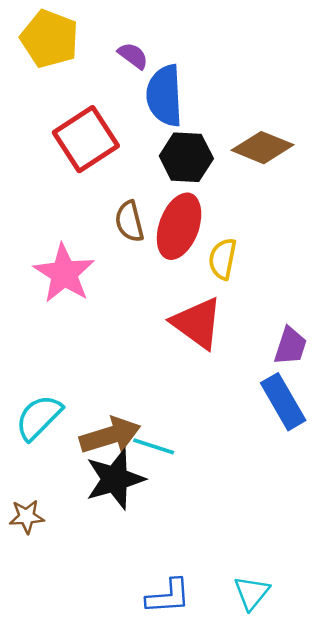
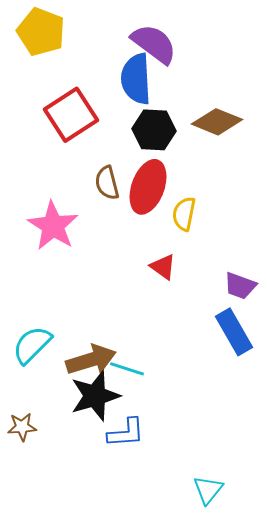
purple semicircle: (133, 56) -> (154, 44), moved, size x1.8
red triangle: (197, 323) -> (163, 267), size x0.6
purple trapezoid: (290, 346) -> (240, 286), turned 92
blue L-shape: (168, 596) -> (126, 433), moved

